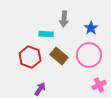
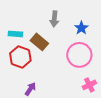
cyan rectangle: (46, 34) -> (15, 34), moved
brown rectangle: (59, 56) -> (39, 42), moved

